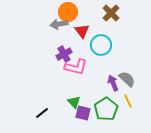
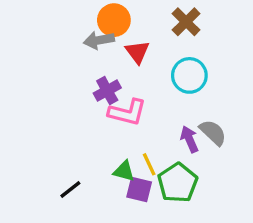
cyan circle: (101, 45) -> (189, 75), moved
yellow line: (128, 101) -> (149, 164), moved
green triangle: (74, 102) -> (124, 171), turned -32

